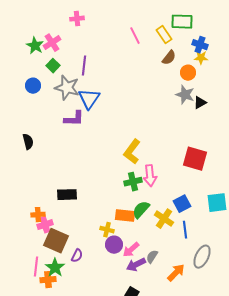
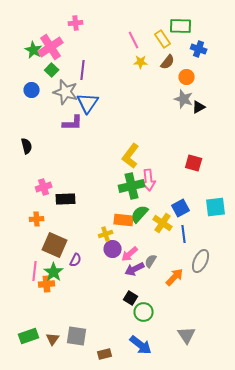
pink cross: (52, 43) -> (51, 47), size x1.4
yellow star: (201, 58) -> (141, 62), moved
red square: (195, 159) -> (194, 163), size x0.7
green cross: (133, 182) -> (132, 186), size x1.4
pink cross: (45, 225) -> (44, 187), moved
yellow cross: (107, 230) -> (106, 234), turned -32

